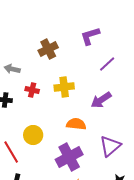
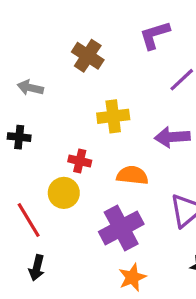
brown cross: (48, 49) -> (88, 56), turned -30
red cross: (32, 90) -> (80, 161), moved
purple arrow: (101, 100) -> (172, 137), turned 30

